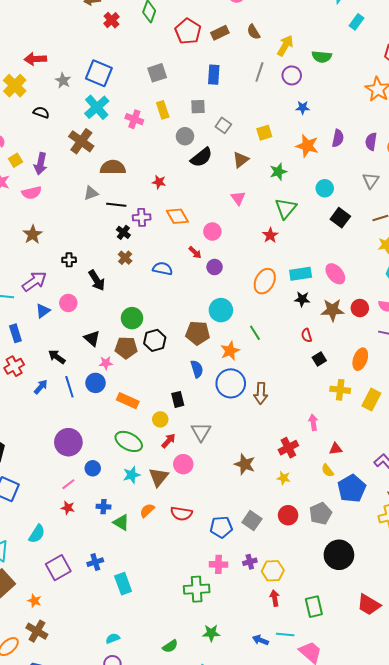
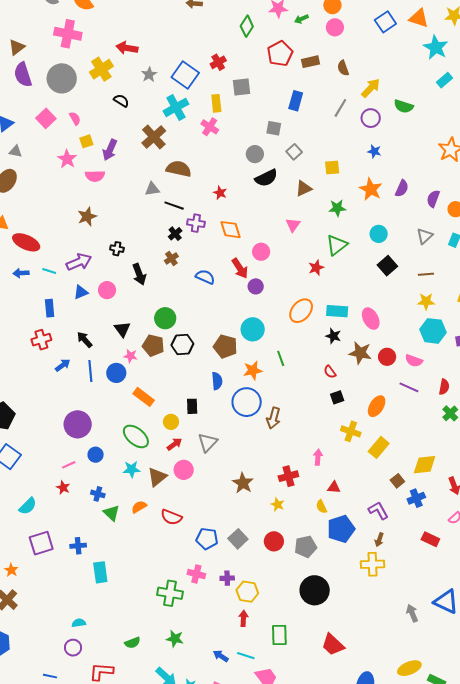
red cross: (112, 20) -> (218, 62), moved
yellow rectangle: (163, 110) -> (216, 103), moved
red arrow: (195, 253) -> (240, 268), size x1.5
red semicircle: (307, 335) -> (330, 372), turned -32

